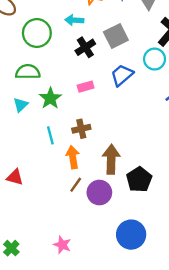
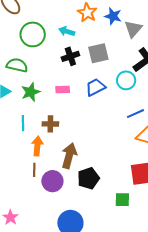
brown line: (76, 185) -> (34, 170), turned -48

